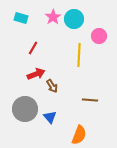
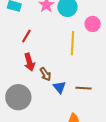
red arrow: (36, 74) -> (29, 62), turned 96
blue triangle: (50, 117) -> (59, 87), moved

